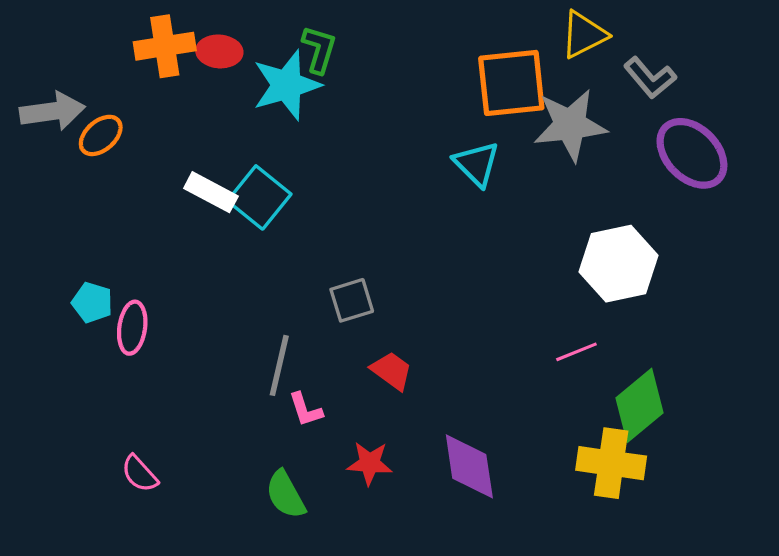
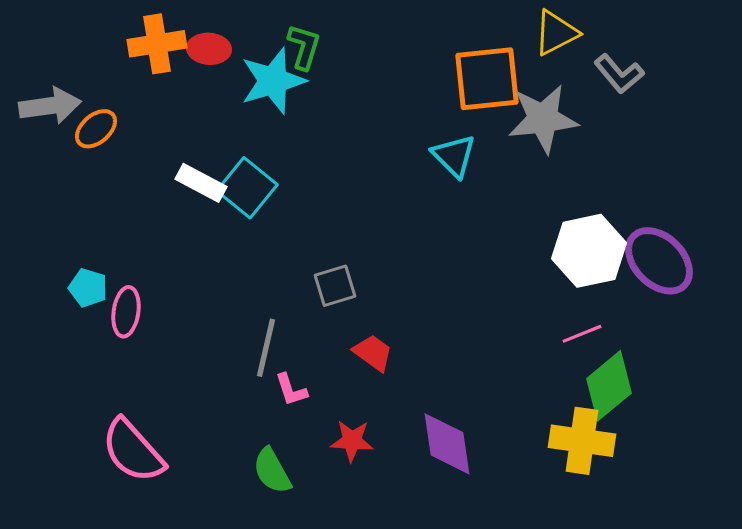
purple ellipse: (692, 153) -> (659, 261), moved
pink line: (576, 352) -> (582, 334), moved
pink semicircle: (140, 474) -> (133, 451), size x1.8

